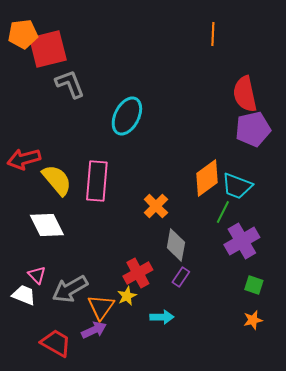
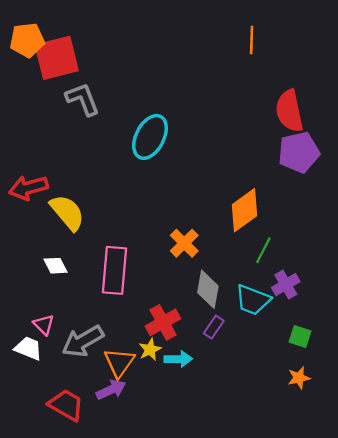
pink rectangle: (97, 181) -> (115, 270), moved
cyan trapezoid: (237, 186) -> (253, 300), moved
white diamond: (47, 225) -> (56, 266), size x0.6
purple cross: (242, 241) -> (286, 285), size x0.7
cyan arrow: (162, 317) -> (178, 359), moved

